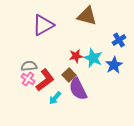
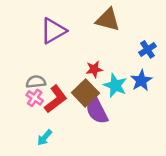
cyan star: (93, 58) -> (115, 85), moved
brown square: (69, 75) -> (85, 93), size x1.5
cyan arrow: (55, 98) -> (45, 138), moved

